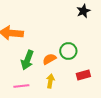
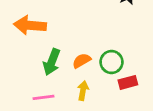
green circle: (68, 51) -> (111, 62), moved

